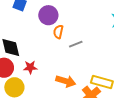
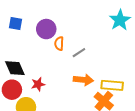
orange arrow: (66, 81) -> (83, 80), moved

